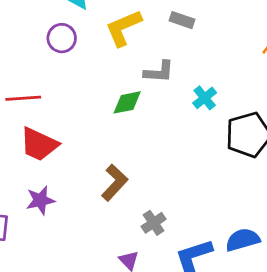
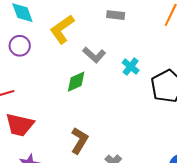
gray rectangle: (182, 20) -> (116, 15), moved
gray L-shape: (159, 72) -> (94, 55), turned 50

